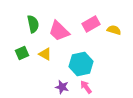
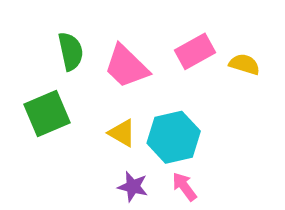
green square: (22, 53) -> (47, 114), size x1.5
yellow triangle: (45, 54) -> (122, 133), moved

